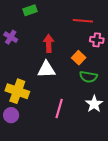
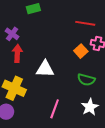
red arrow: (49, 43) -> (17, 53), moved
orange square: (79, 58) -> (81, 51), moved

